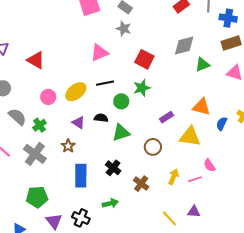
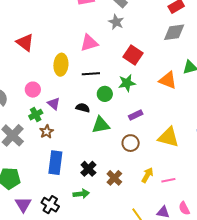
gray diamond: (184, 46) -> (174, 32), moved
yellow ellipse: (76, 92) -> (61, 65), moved, turned -55
pink circle: (48, 97) -> (33, 90), moved
orange triangle: (201, 107) -> (168, 80), moved
purple rectangle: (166, 117) -> (136, 115), moved
purple triangle: (78, 123) -> (54, 104), moved
green cross: (40, 125) -> (36, 115), moved
pink semicircle: (209, 165) -> (184, 208), moved
black cross: (113, 168) -> (88, 169), moved

